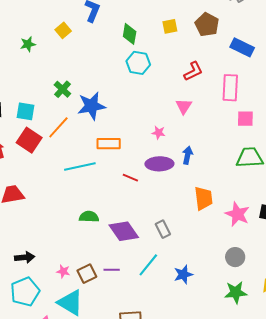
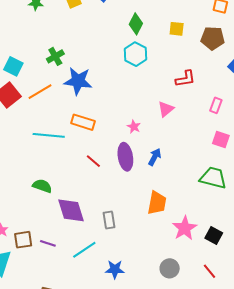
brown pentagon: (207, 25) -> (213, 38), turned 30
pink rectangle: (230, 88) -> (216, 105), size x0.6
purple ellipse: (159, 164) -> (125, 157), turned 64

